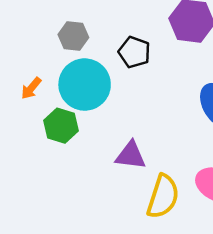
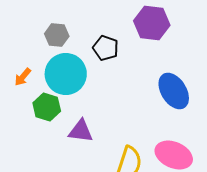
purple triangle: (131, 155) -> (81, 131), moved

